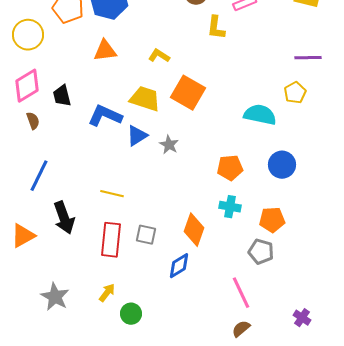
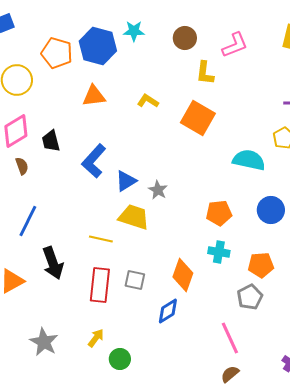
orange square: (188, 93) -> (198, 118), moved
yellow trapezoid: (145, 99) -> (134, 217), moved
blue L-shape: (105, 116) -> (94, 161), turned -72
gray pentagon: (261, 252) -> (250, 297), turned 30

